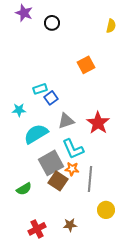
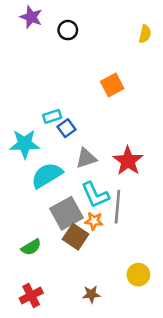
cyan star: (19, 110) -> (25, 144), size x1.6
gray line: (90, 179) -> (117, 207), moved
red cross: (37, 229) -> (31, 296), moved

